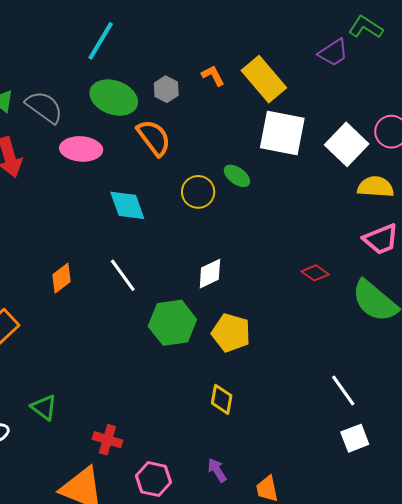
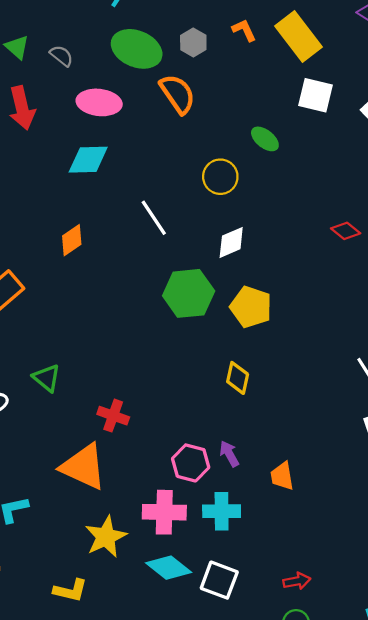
gray semicircle: (44, 107) -> (62, 56), size x0.6
white square: (282, 133) -> (316, 95), size x0.7
yellow circle: (198, 192) -> (220, 177), moved
cyan diamond: (127, 205) -> (88, 160), moved, turned -75
red diamond: (315, 273) -> (346, 231), moved
white line: (123, 275) -> (154, 218), moved
pink hexagon: (154, 479) -> (191, 463), moved

